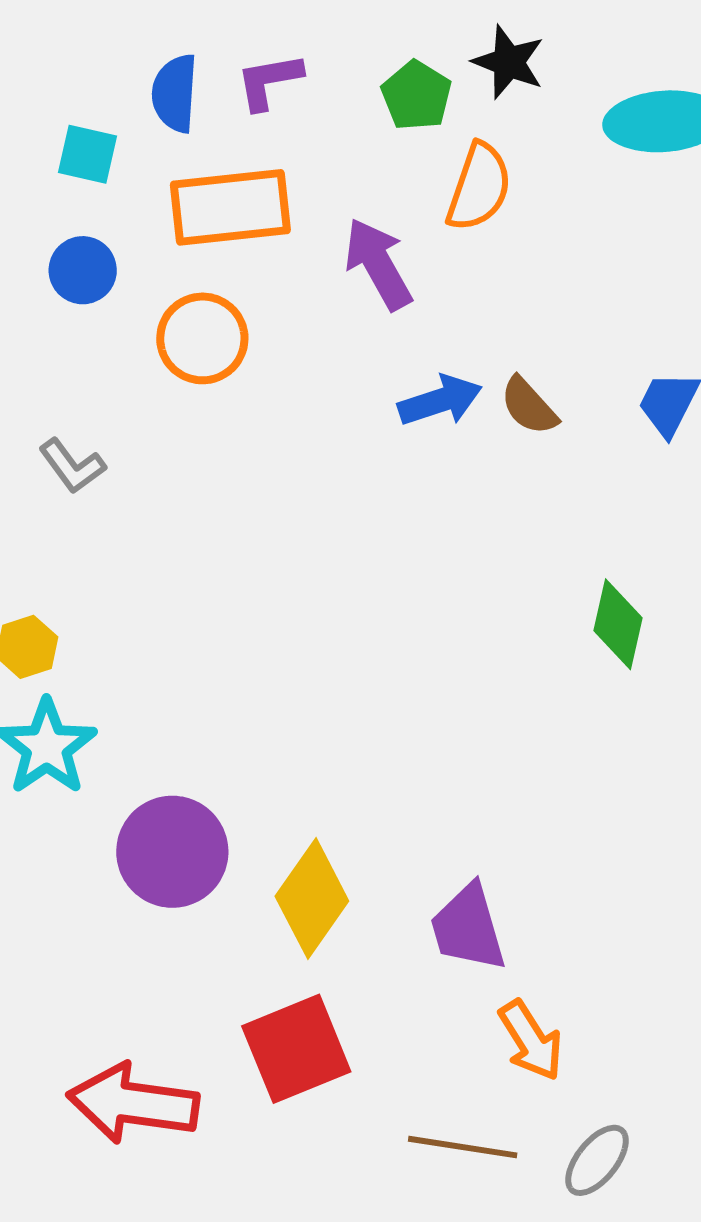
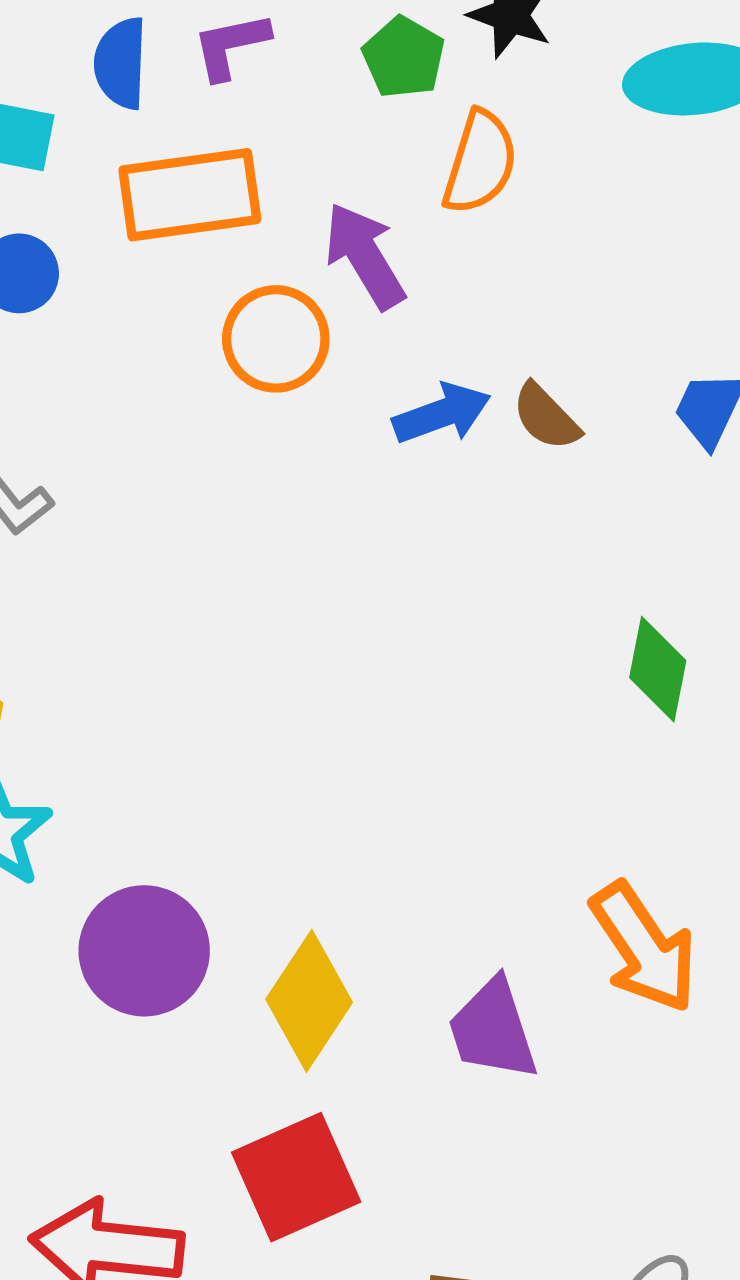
orange circle: (202, 338) -> (276, 339), moved
orange arrow: (531, 1040) -> (644, 947), moved, size x1.4

